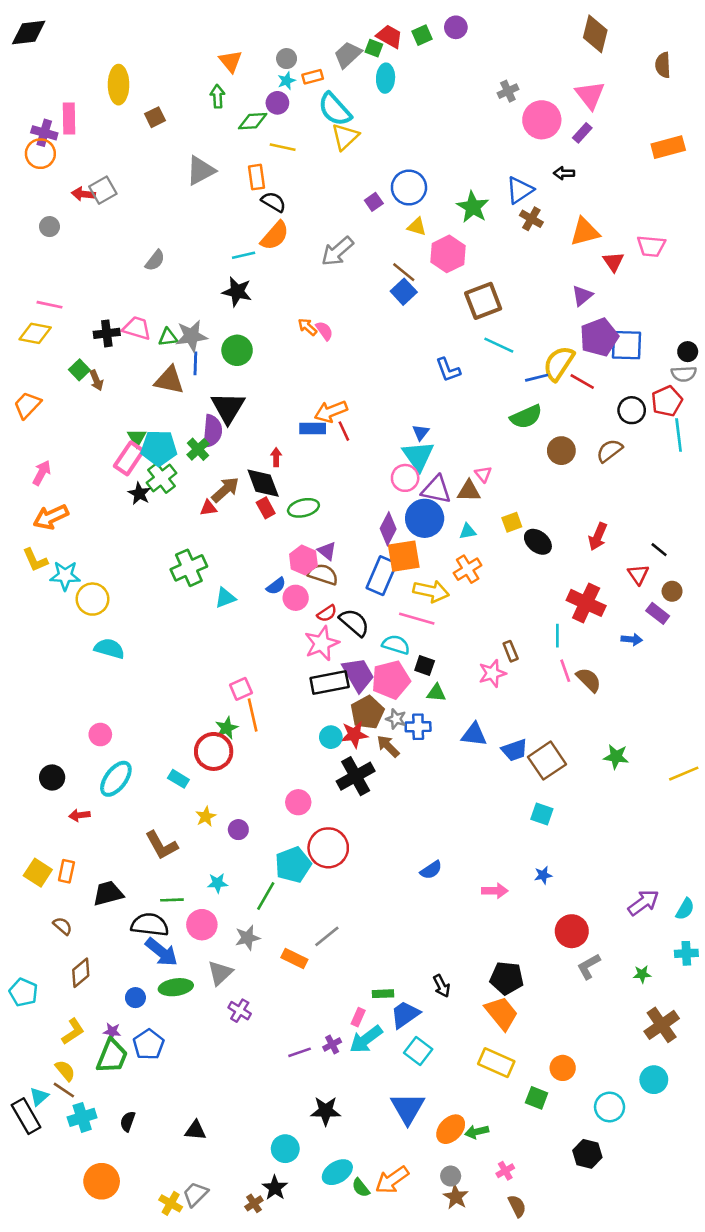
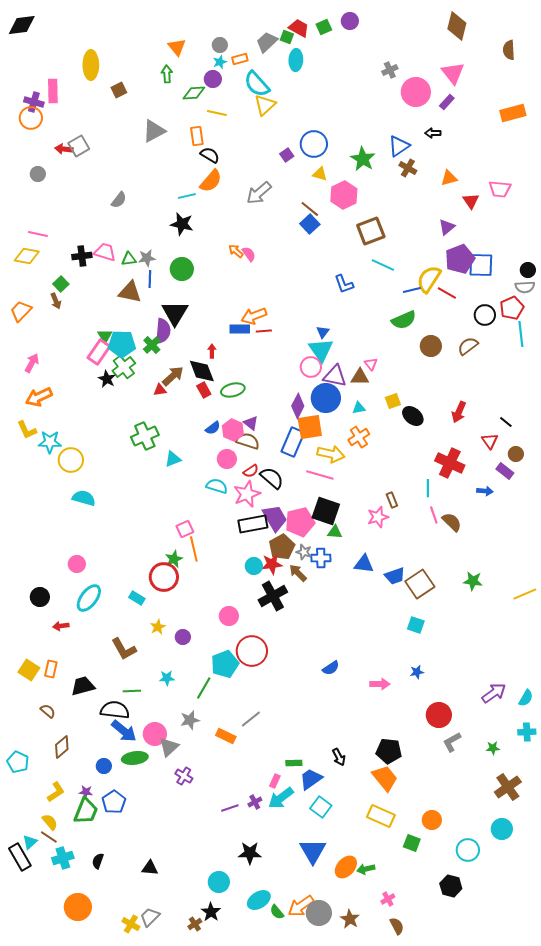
orange triangle: (585, 232) -> (449, 178), size x0.7
gray star: (191, 336) -> (147, 258), size x0.7
brown arrow: (96, 380) -> (56, 301), moved
red line: (344, 431) -> (264, 331), turned -70
blue semicircle: (276, 586) -> (213, 428), moved
cyan semicircle: (396, 645) -> (217, 486), moved
black square: (425, 665) -> (326, 511), size x1.8
pink circle: (202, 925) -> (155, 734), moved
gray circle: (451, 1176) -> (319, 913), moved, size x1.6

